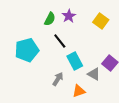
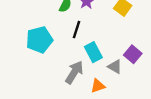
black line: (60, 41) -> (77, 30), turned 56
gray arrow: (58, 79) -> (74, 72), size x1.5

